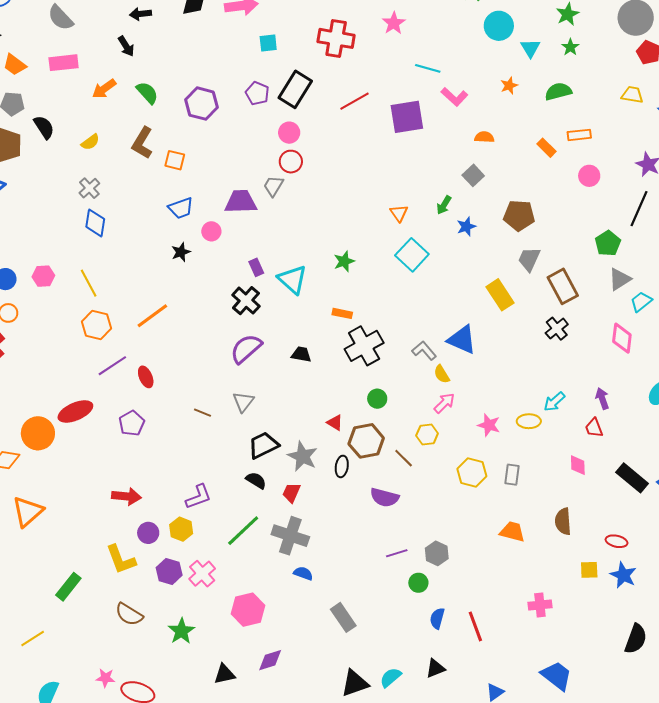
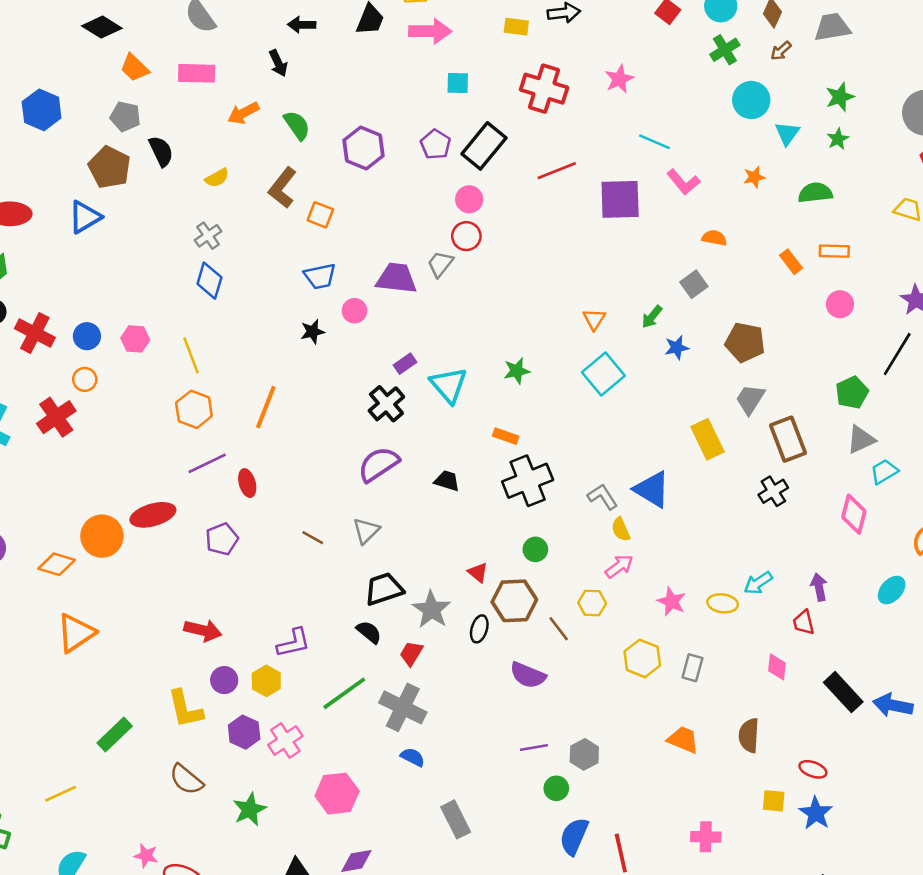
purple rectangle: (256, 267) -> (405, 364), turned 72
orange line: (152, 316) -> (266, 407), turned -40
blue semicircle: (437, 618) -> (574, 836), size x1.4

